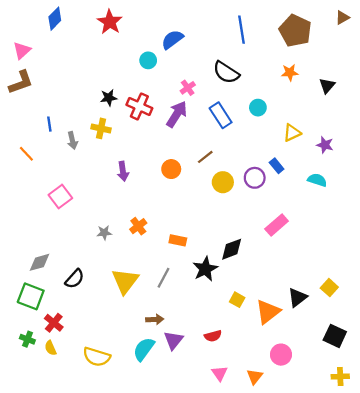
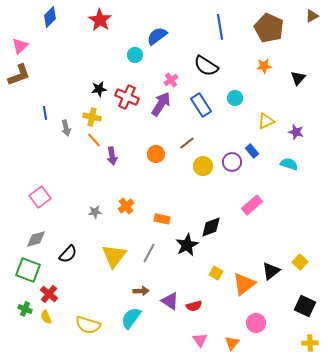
orange line: (26, 154) -> (94, 140), moved
pink square: (60, 196) -> (40, 197), moved
purple triangle: (173, 340) -> (170, 301), moved, turned -36

